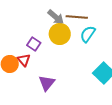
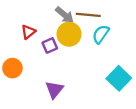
purple square: (34, 44) -> (50, 45), moved, turned 32
red triangle: (24, 60) -> (28, 32), moved, turned 32

